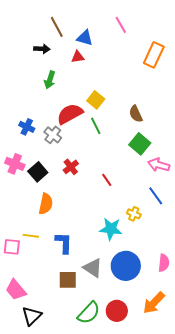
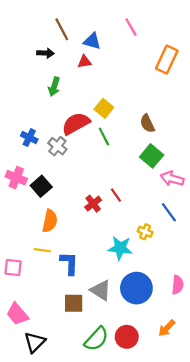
red cross: (71, 167) -> (93, 204), moved
yellow line: (31, 236) -> (42, 250), moved
orange arrow: (154, 303) -> (167, 328), size x0.7

